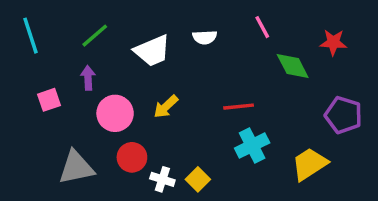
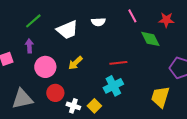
red star: (333, 42) -> (166, 20), moved
cyan cross: (252, 146) -> (113, 86), moved
yellow trapezoid: (310, 164) -> (160, 97), turned -40

